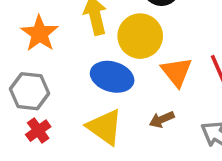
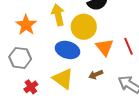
red cross: (38, 131) -> (31, 87), moved

